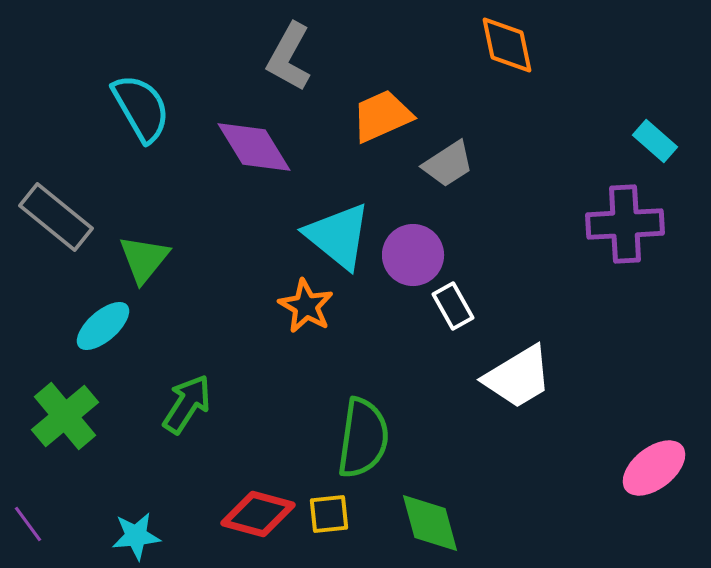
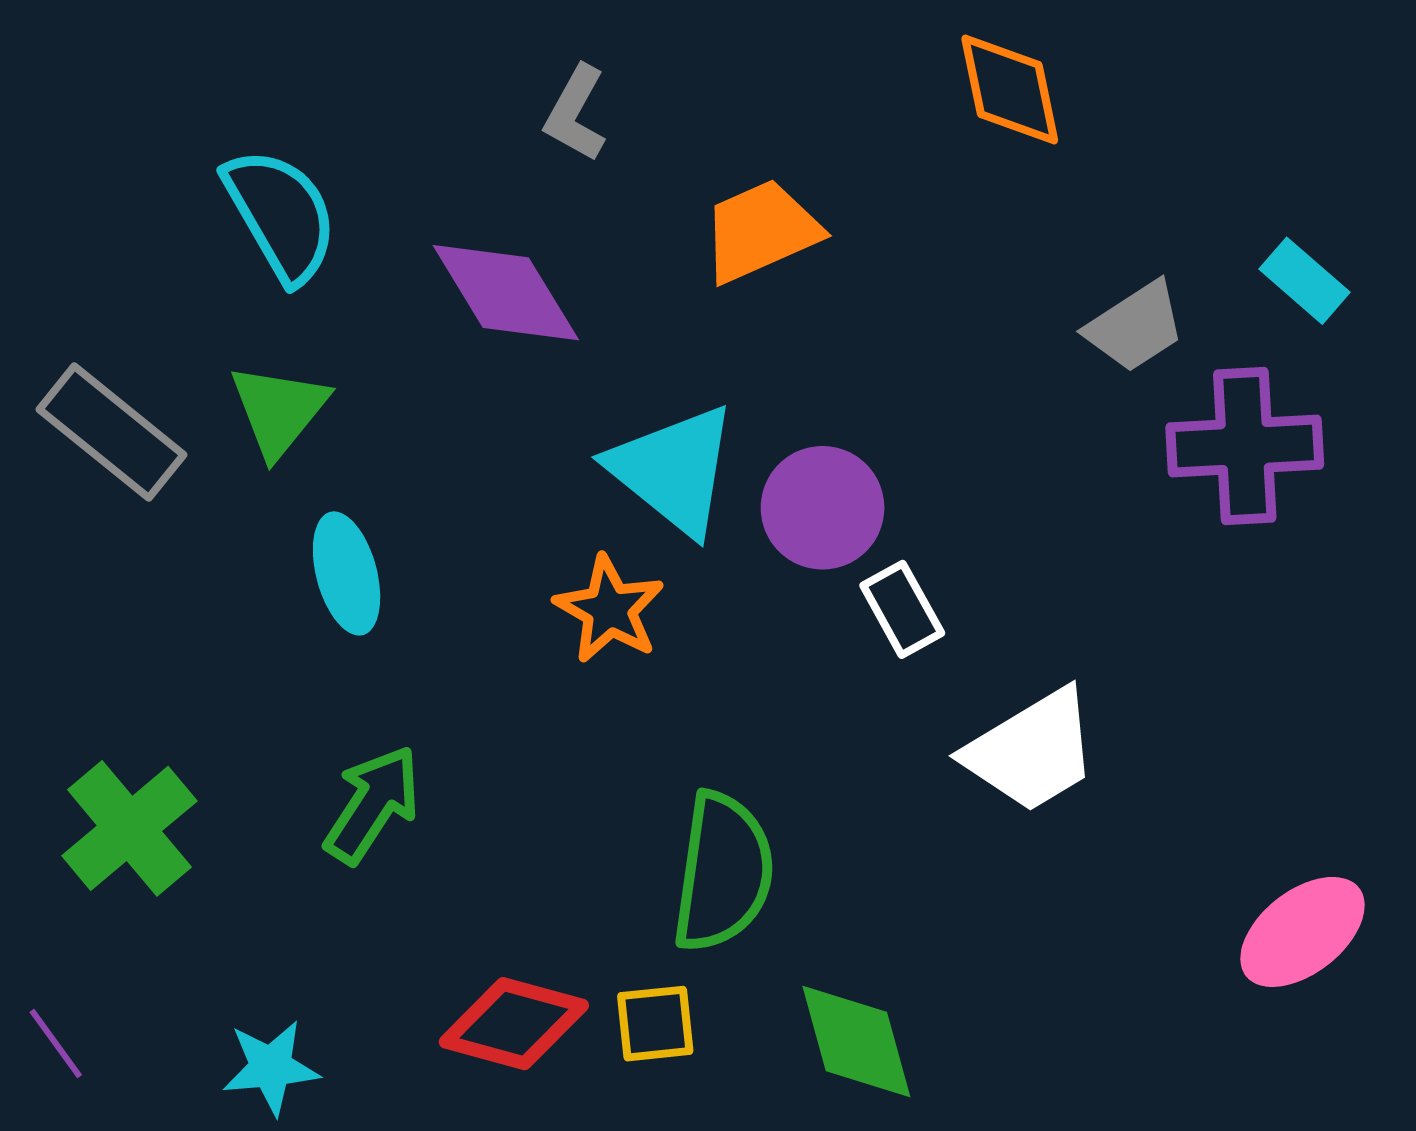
gray L-shape: (289, 57) -> (576, 113), size x0.7
gray trapezoid: (448, 164) -> (1135, 327), moved
green triangle: (144, 259) -> (279, 410), moved
cyan ellipse: (103, 326) -> (347, 573), moved, turned -64

